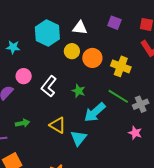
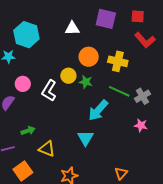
purple square: (114, 23) -> (106, 19), size x1.5
cyan hexagon: (47, 33) -> (26, 35), moved
yellow circle: (72, 51) -> (68, 76), moved
green star: (79, 91) -> (86, 82), moved
yellow triangle: (58, 125) -> (47, 149), moved

